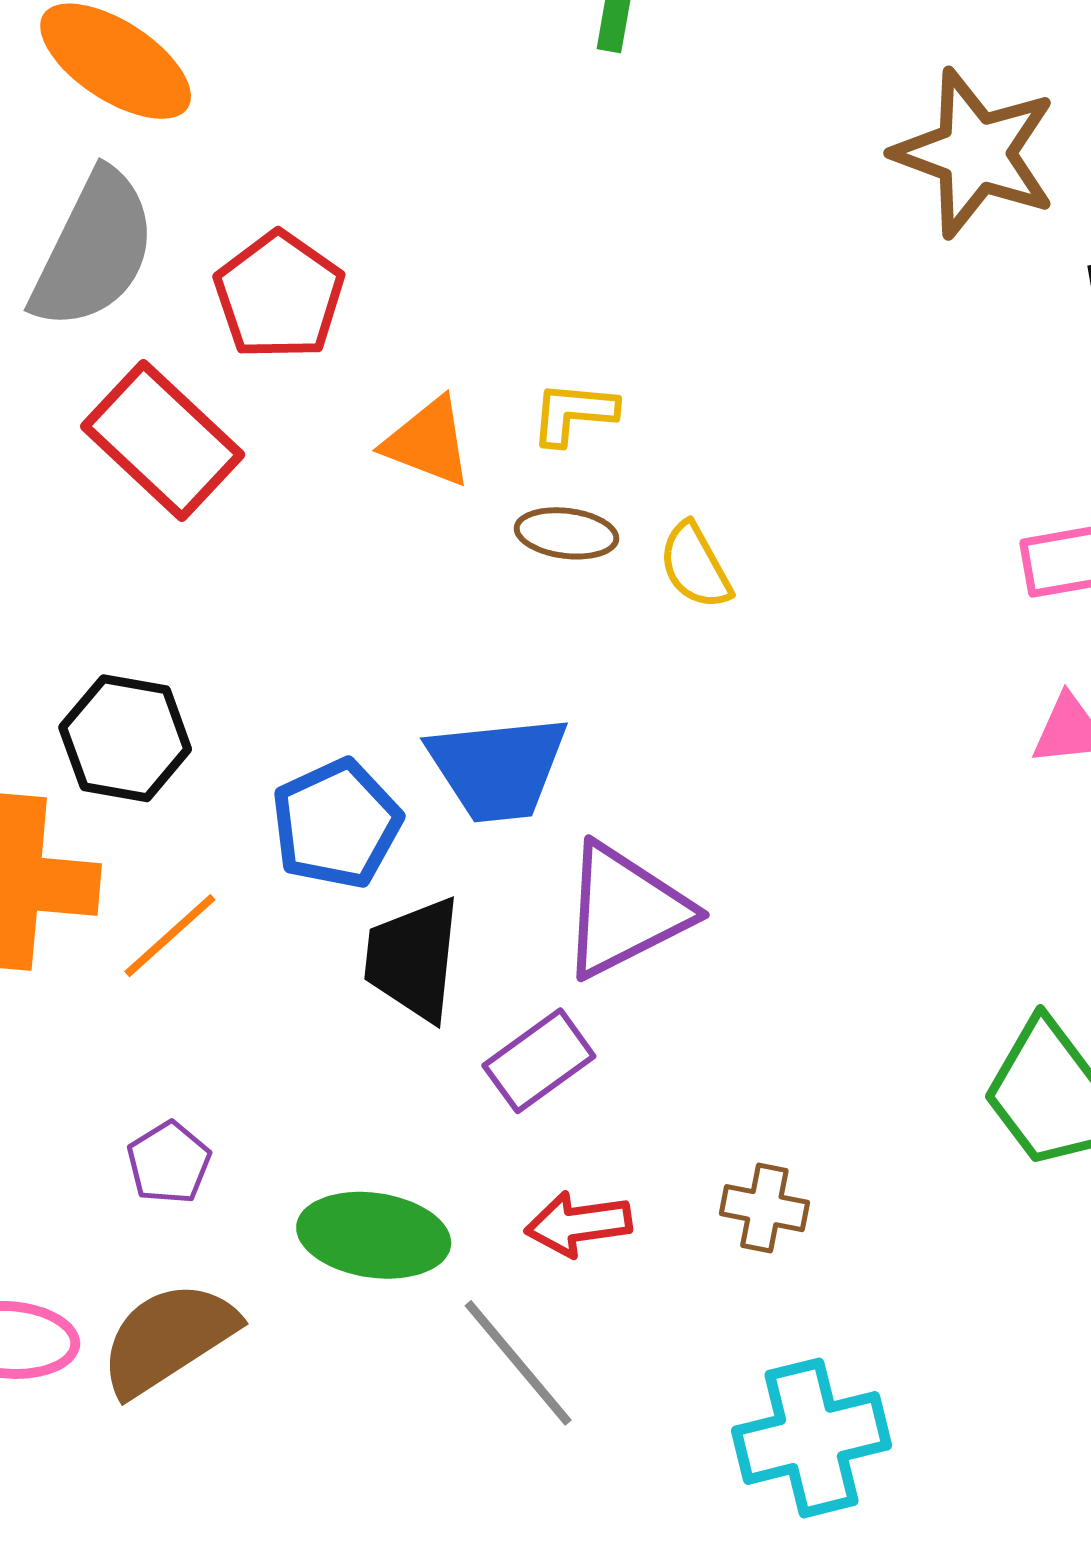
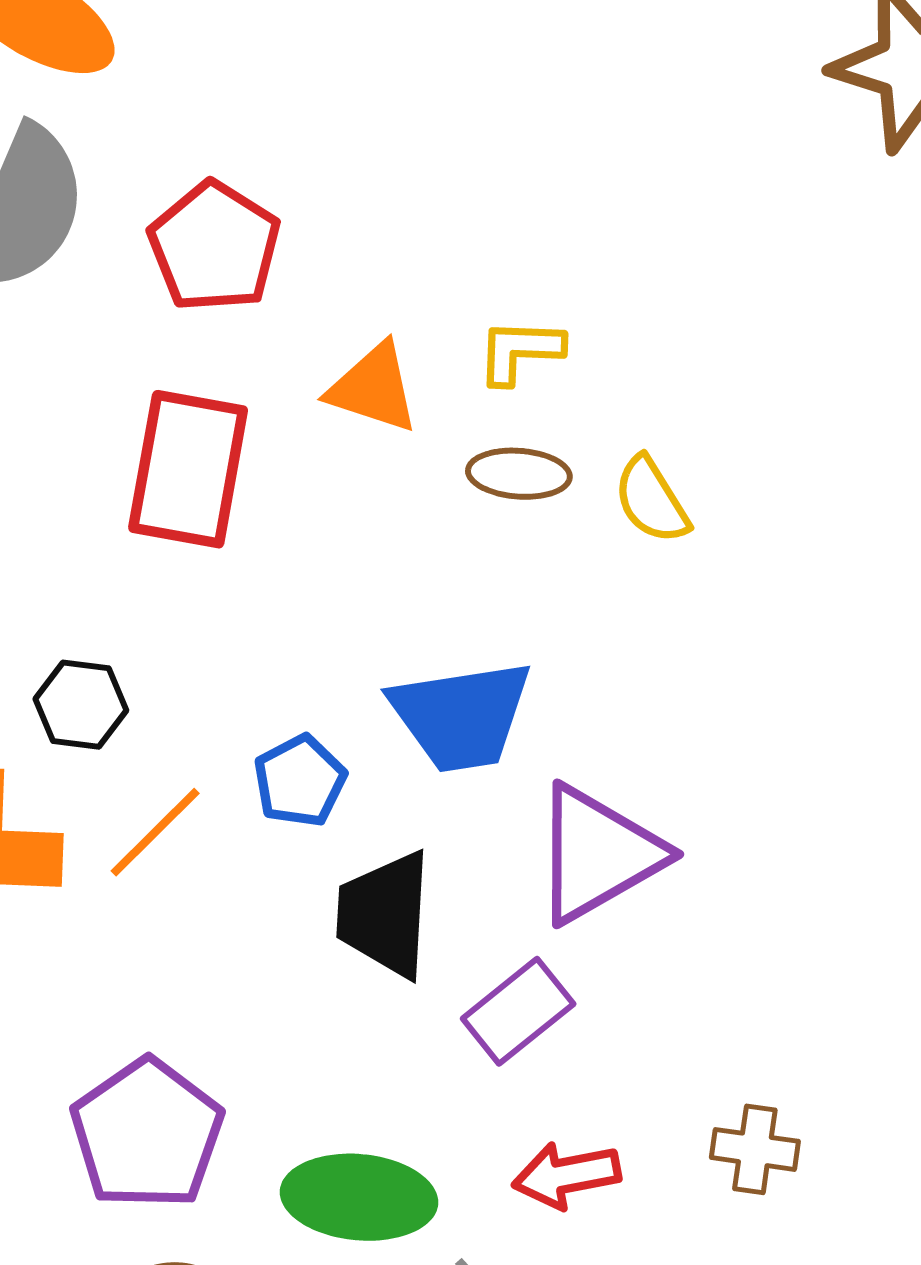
red rectangle: (163, 441) -> (188, 469), moved, turned 60
black hexagon: (125, 738) -> (81, 705), size x0.7
blue pentagon: (336, 824) -> (300, 781), size x0.7
orange line: (170, 936) -> (155, 832), moved
purple pentagon: (169, 1163) -> (147, 1134), size x1.8

